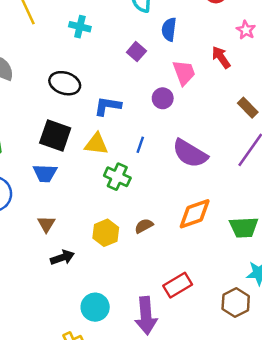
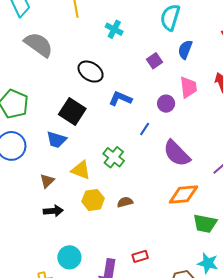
yellow triangle: (96, 144) -> (81, 170), moved
blue line: (140, 145) -> (145, 129), moved
orange diamond: (195, 214) -> (183, 195), moved
red rectangle: (178, 285) -> (140, 256), size x0.7

